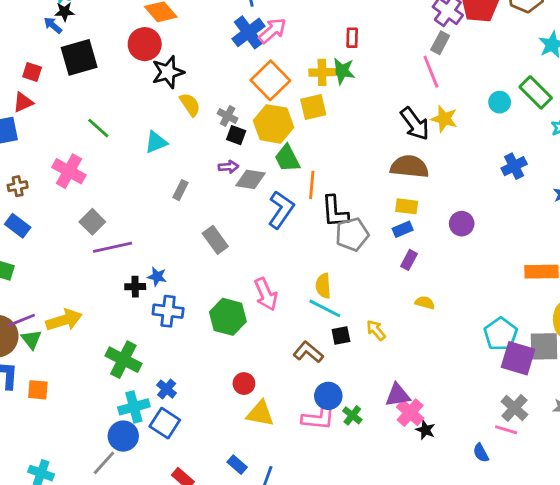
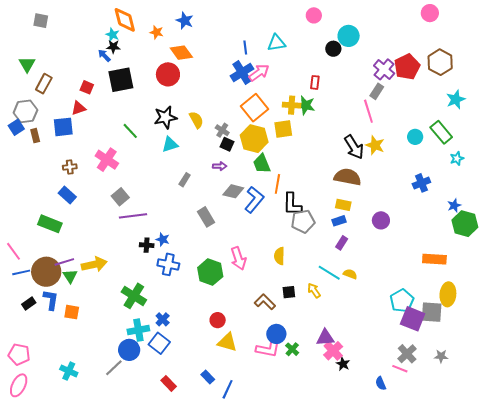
black star: (168, 72) -> (165, 117), moved
gray diamond: (251, 179) -> (233, 191), moved
cyan line: (325, 308) -> (329, 273), moved

